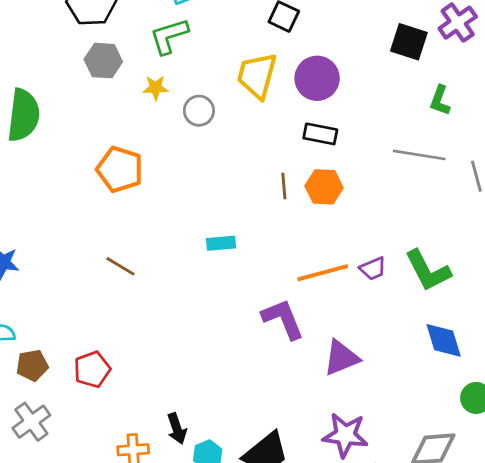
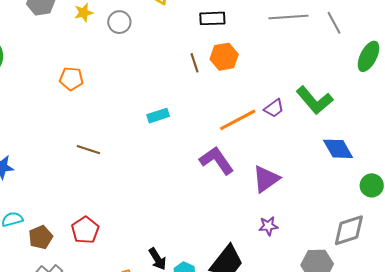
orange pentagon: (120, 169) -> (71, 79), size x0.7
purple star: (345, 435) -> (268, 226), moved, size x0.6

